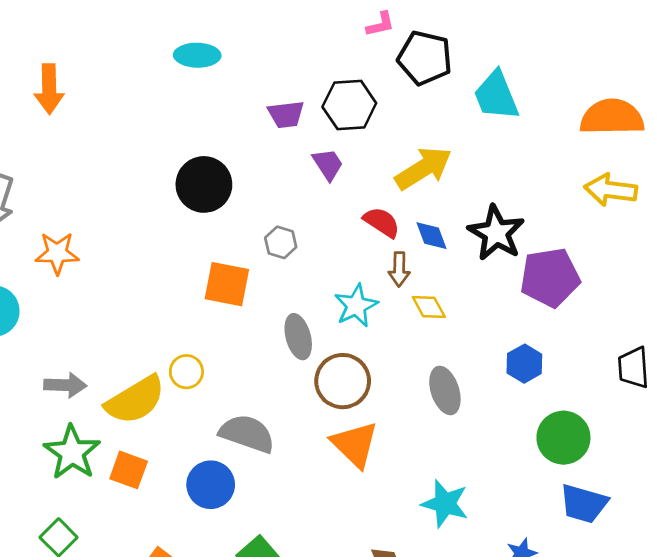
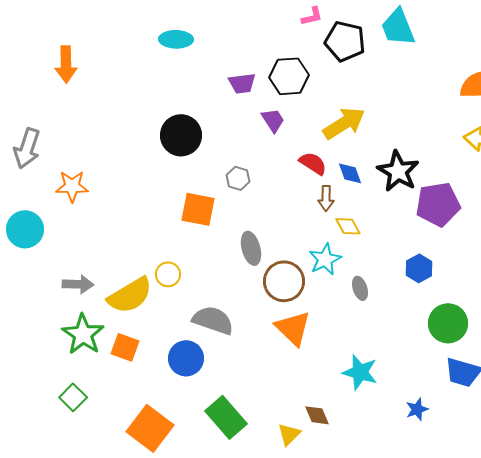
cyan trapezoid: (496, 96) -> (398, 27), moved
cyan star: (356, 306) -> (325, 259), moved
gray ellipse: (445, 390) -> (360, 288), size x0.7

